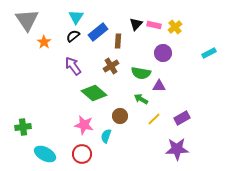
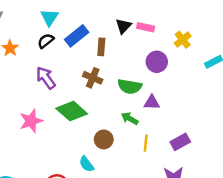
yellow cross: (175, 27) -> (183, 40), moved
brown cross: (111, 66) -> (93, 78), turned -35
yellow line: (154, 119) -> (146, 143), turned -40
pink star: (84, 125) -> (31, 121), moved, turned -30
cyan semicircle: (106, 136) -> (86, 164), turned -56

